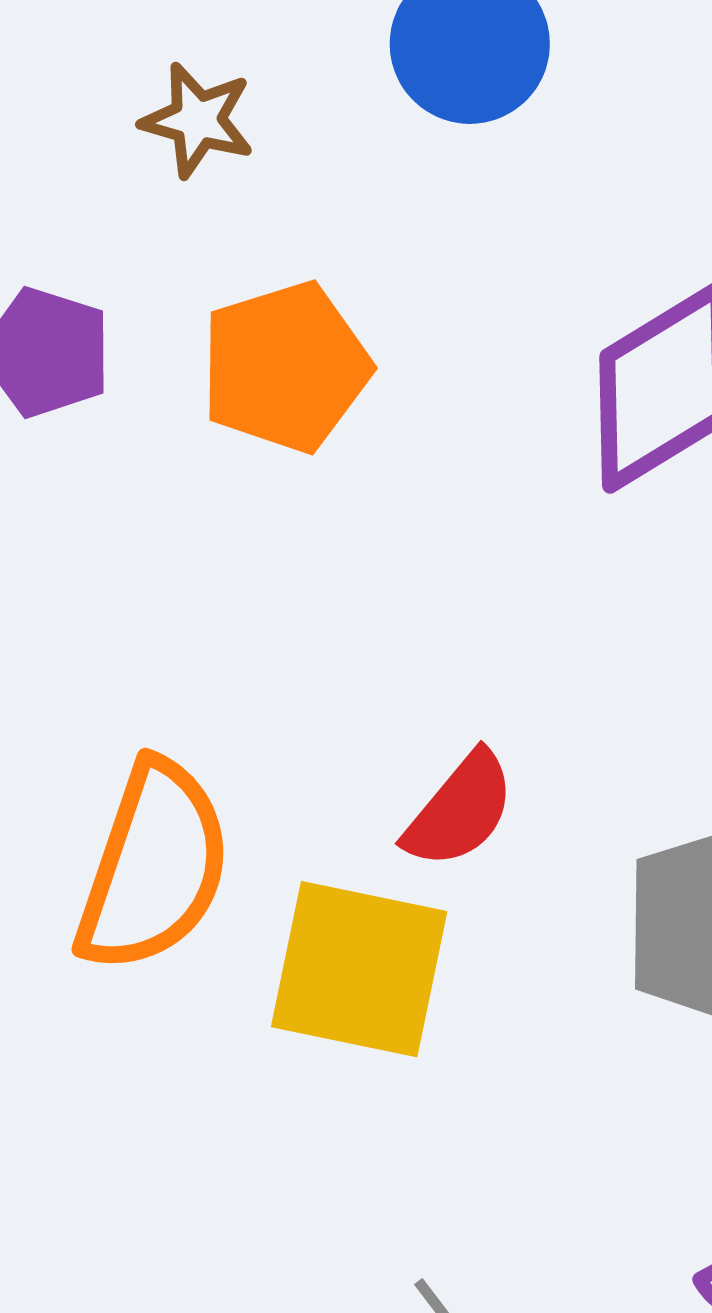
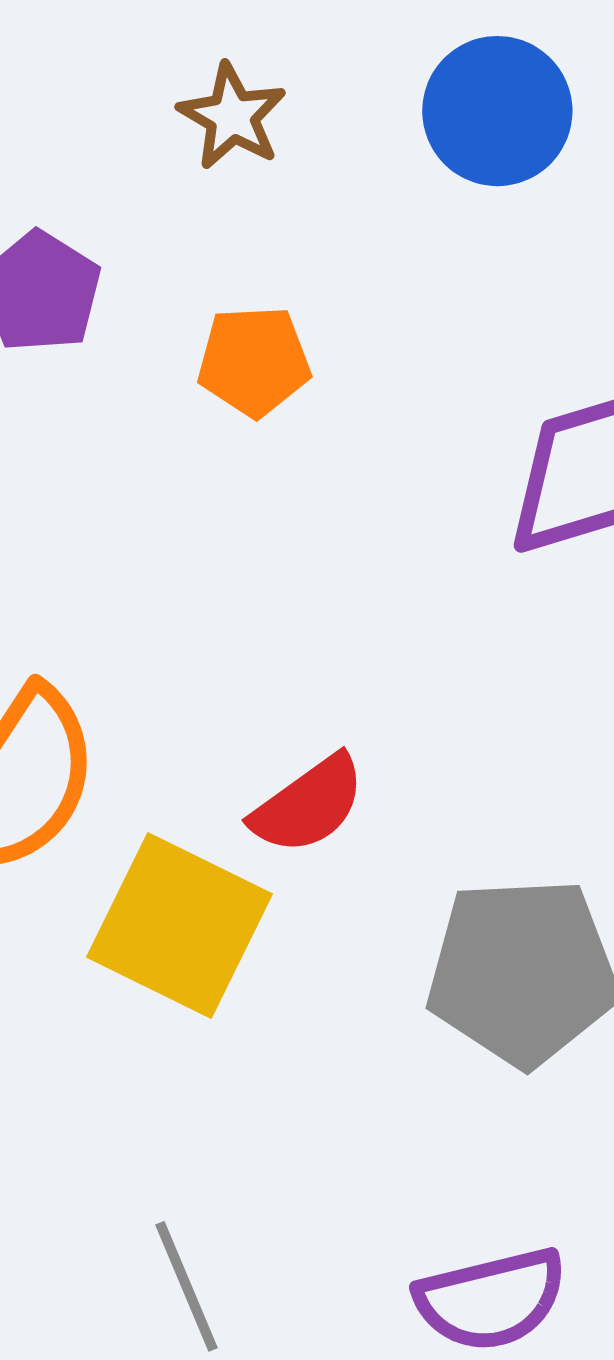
orange pentagon: (285, 367) -> (254, 361), size x0.7

